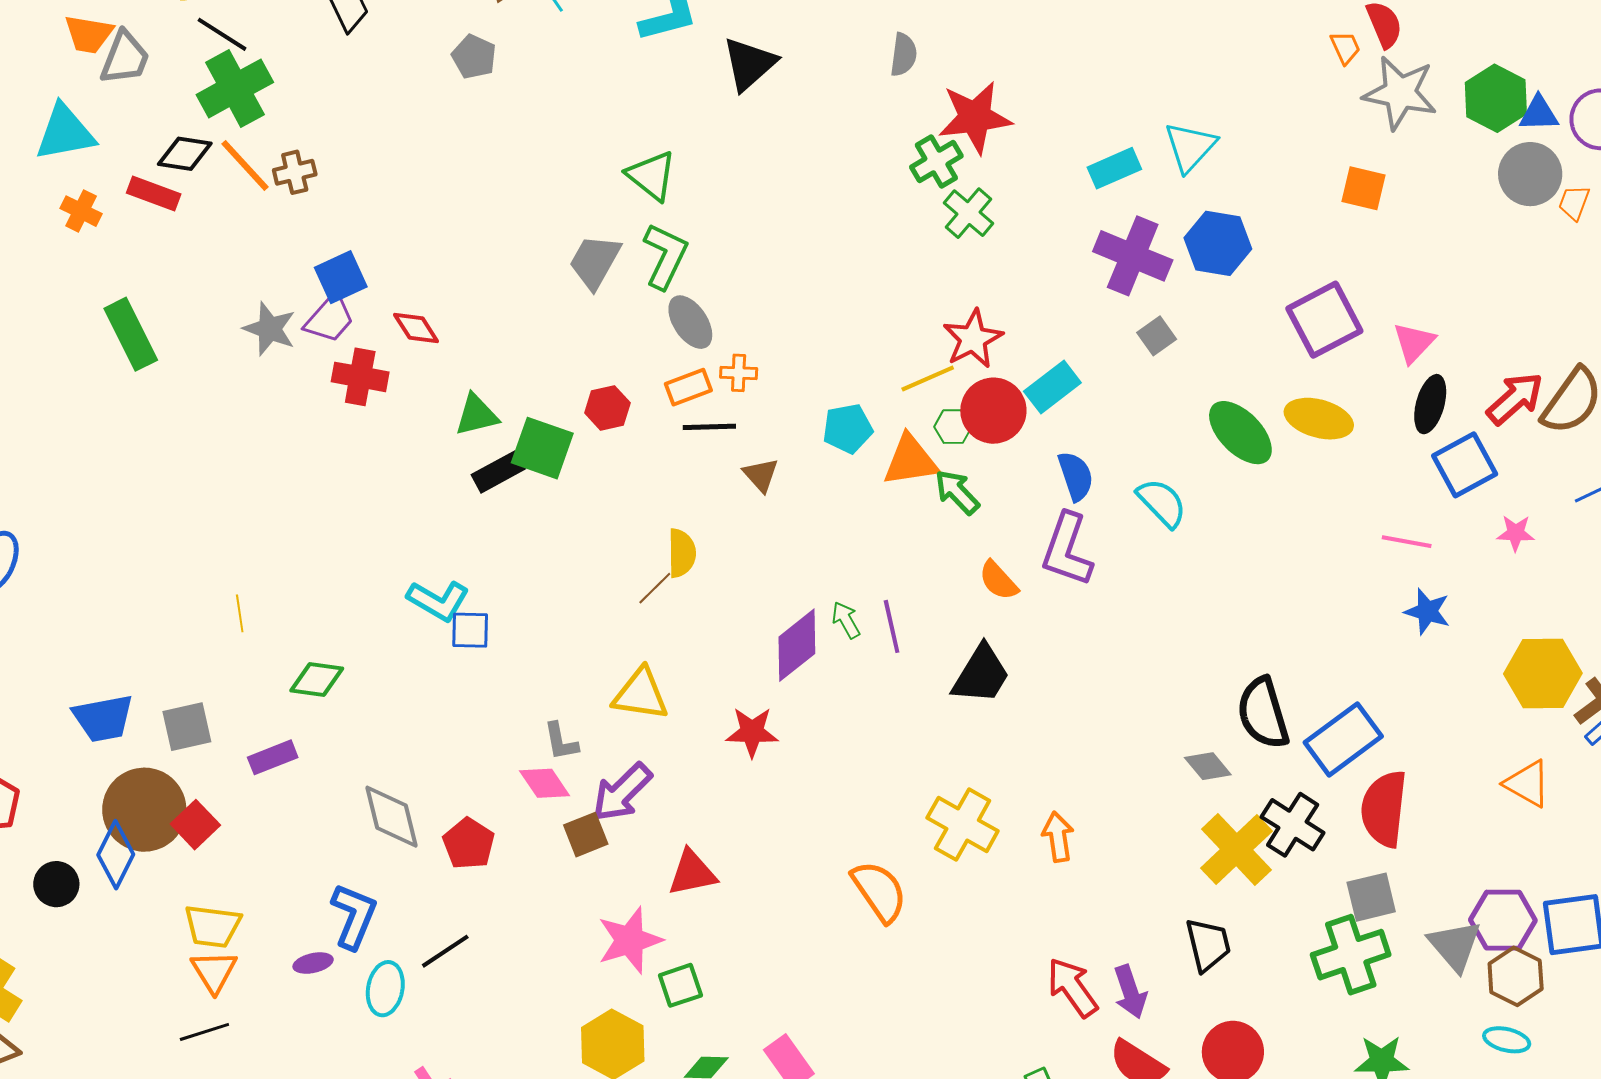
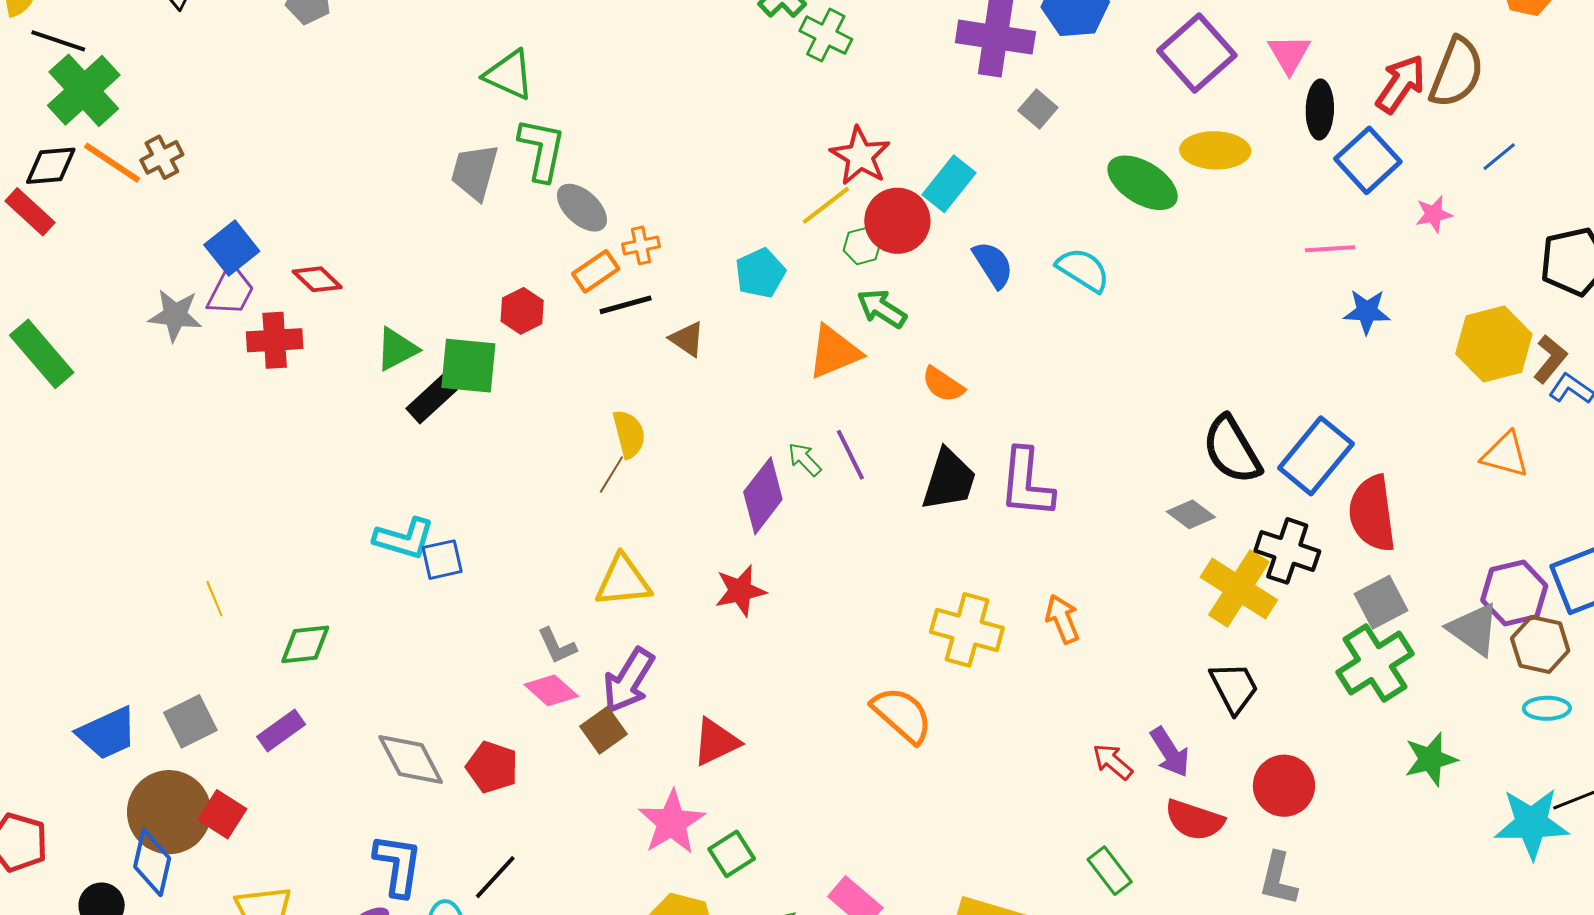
red rectangle: (154, 194) -> (30, 212), turned 36
orange triangle: (910, 460) -> (834, 352), moved
purple L-shape: (1067, 550) -> (1026, 483), moved
red arrow: (1072, 987) -> (1113, 762), size x0.7

